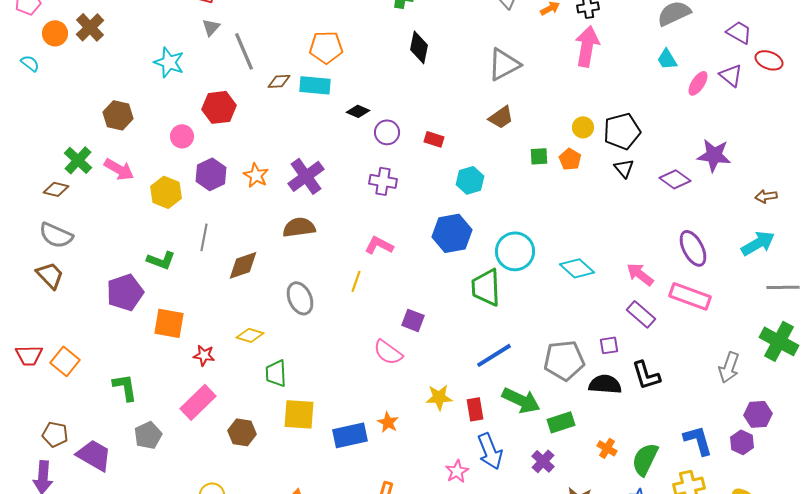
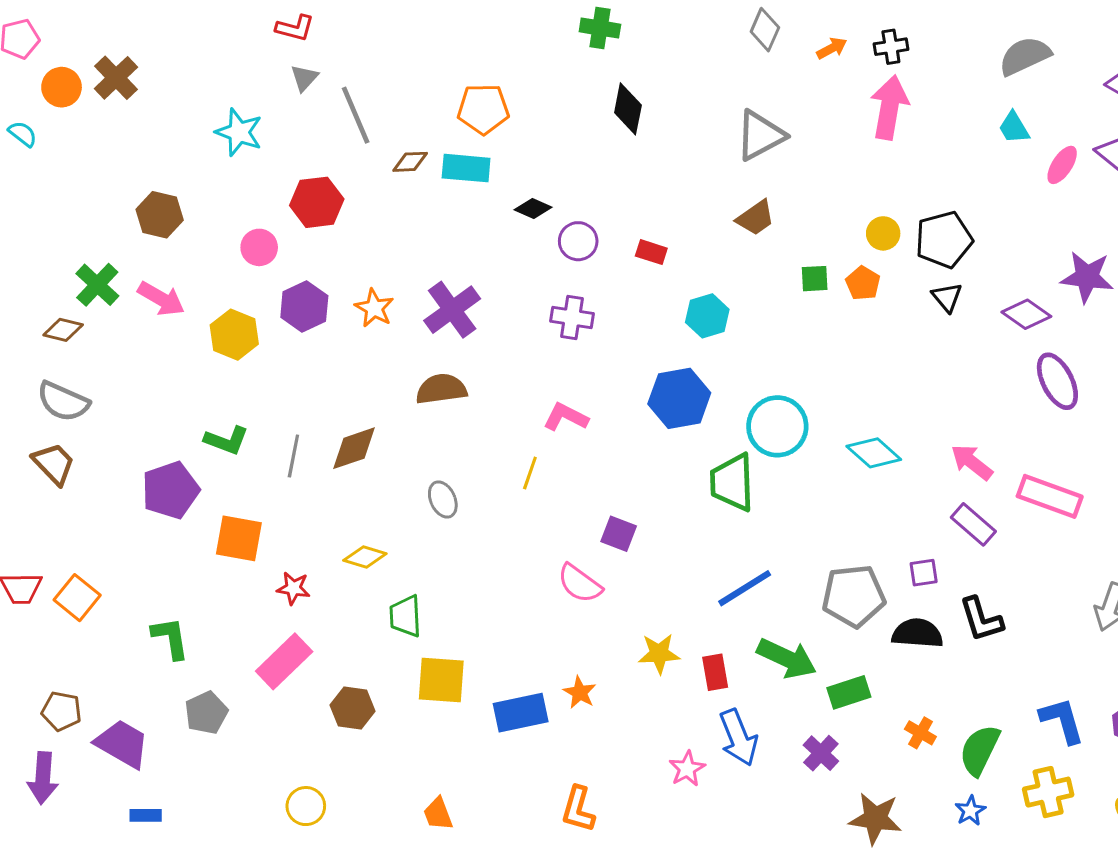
gray line: (204, 237) -> (293, 456), moved
purple ellipse: (693, 248) -> (1057, 381), moved
gray ellipse: (300, 298) -> (443, 500), size x0.7

